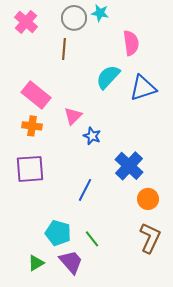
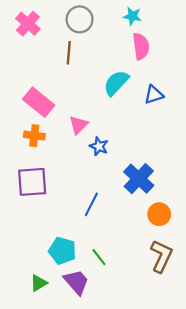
cyan star: (100, 13) -> (132, 16), moved
blue triangle: (143, 88) -> (154, 95), size x0.7

